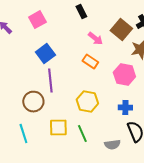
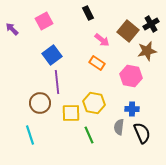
yellow square: (58, 128) -> (71, 113), moved
gray semicircle: (112, 145) -> (119, 127), moved, turned 105

